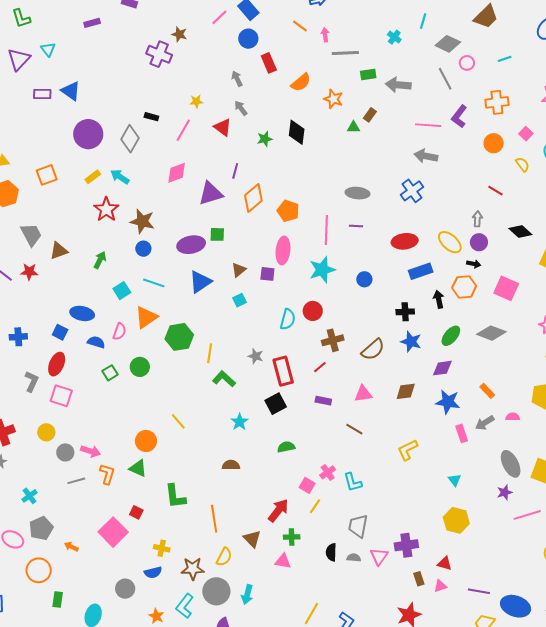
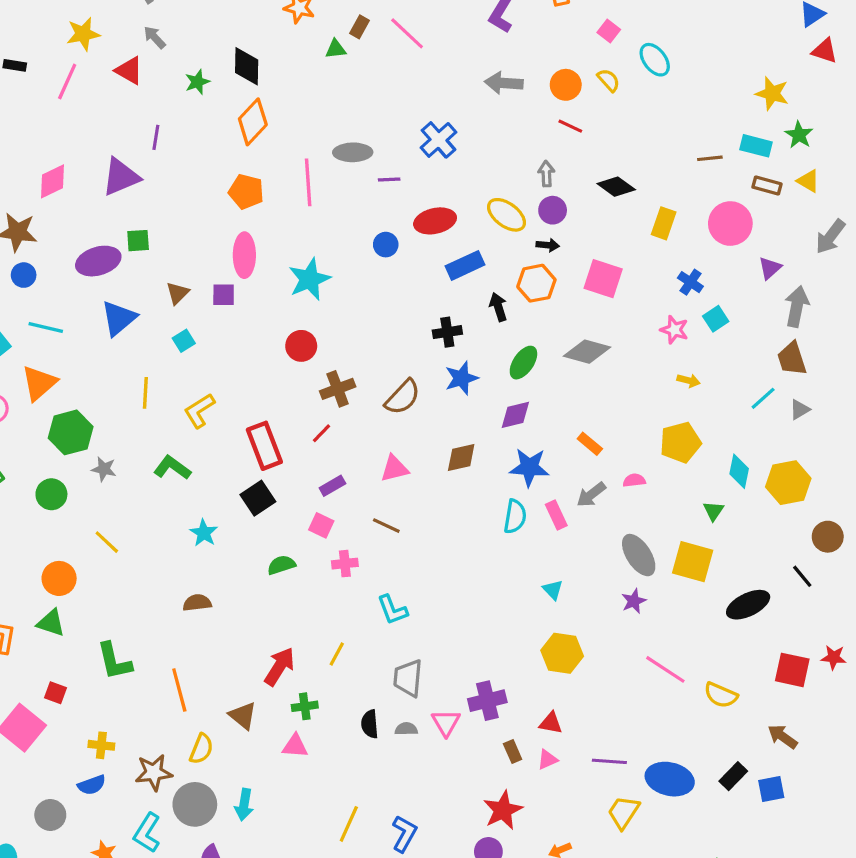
yellow star: (196, 101) -> (83, 34), size x1.5
pink line: (428, 125) -> (407, 33), moved, turned 45
orange circle: (494, 143) -> (566, 85), moved
gray arrow: (426, 156) -> (504, 83), moved
pink diamond: (177, 173) -> (53, 181), moved
orange diamond: (253, 198) -> (253, 122), moved
purple line: (356, 226) -> (389, 179), moved
pink line: (326, 230) -> (308, 182), moved
blue circle: (364, 279) -> (386, 245), moved
cyan semicircle: (288, 319) -> (515, 517), moved
green hexagon: (179, 337) -> (71, 432), moved
blue star: (411, 342) -> (461, 378), turned -30
yellow line: (210, 353) -> (145, 393), moved
gray star: (256, 356) -> (104, 469), moved
green circle: (140, 367) -> (51, 494), moved
purple rectangle: (323, 401) -> (332, 486), turned -35
yellow L-shape: (408, 450) -> (199, 411), moved
pink cross: (328, 472) -> (345, 564), moved, turned 35
pink square: (307, 485) -> (321, 525), moved
pink line: (527, 515) -> (665, 669), moved, turned 56

